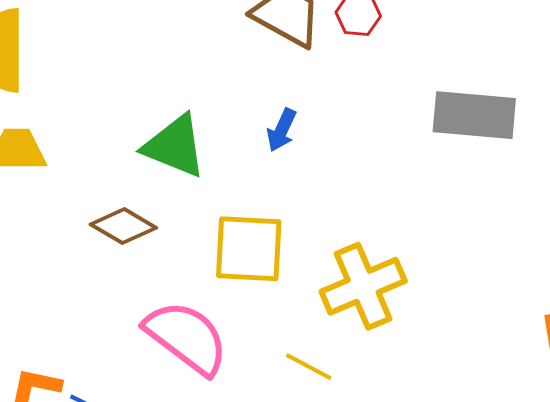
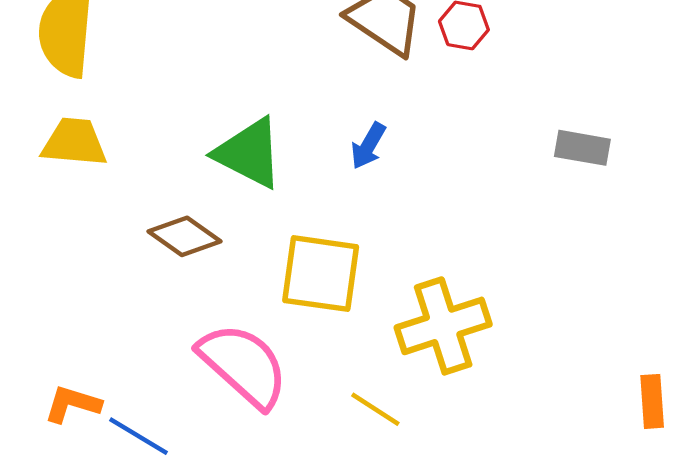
gray rectangle: (474, 115) -> (582, 148), size x0.6

